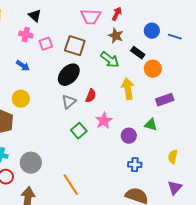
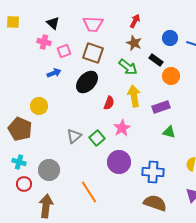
pink trapezoid: (91, 17) -> (93, 24), moved
blue arrow: (23, 66) -> (54, 73), moved, turned -56
yellow arrow: (128, 89) -> (134, 96), moved
purple rectangle: (165, 100) -> (161, 107), moved
gray triangle: (69, 102) -> (74, 136), moved
purple circle: (129, 136) -> (119, 162), moved, size x1.5
blue cross: (135, 165) -> (153, 172), size x1.5

